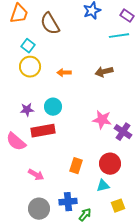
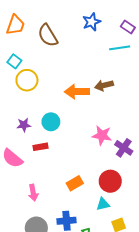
cyan square: (28, 46) -> (14, 61), moved
orange arrow: (64, 73) -> (77, 92), moved, size x1.6
red rectangle: (43, 131) -> (40, 147), size x0.6
orange rectangle: (76, 166) -> (75, 183), turned 42
pink arrow: (36, 175) -> (33, 193), turned 49

